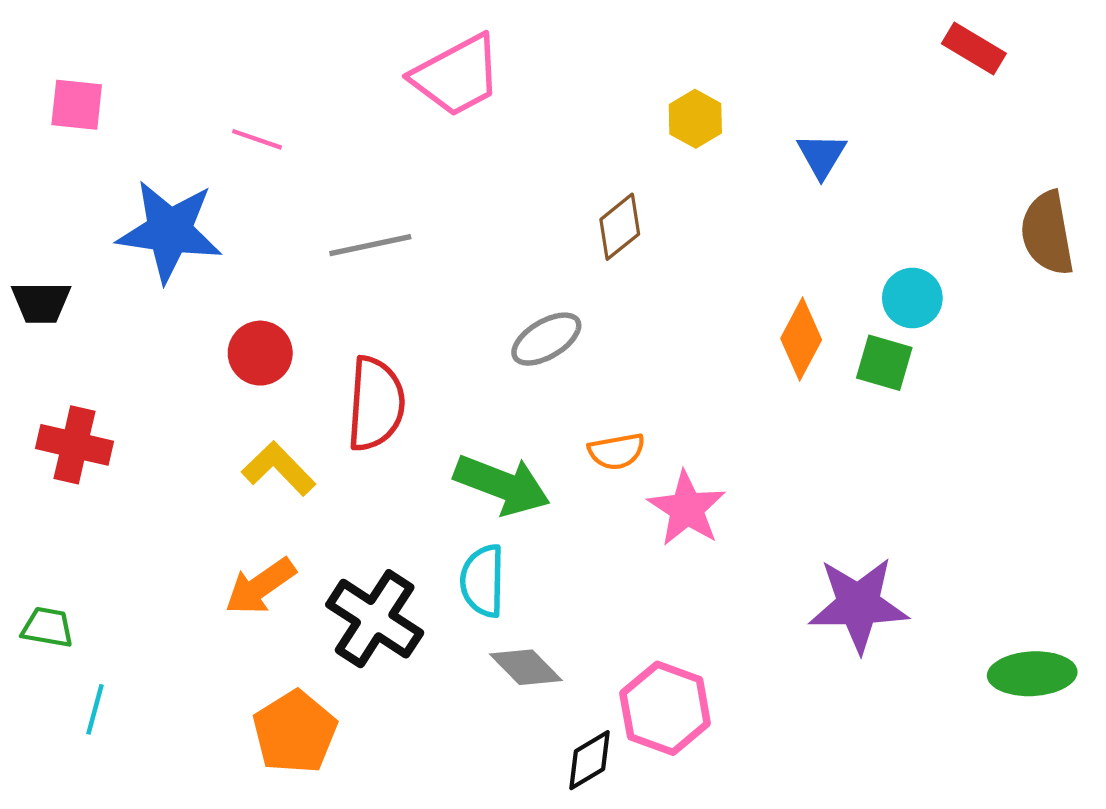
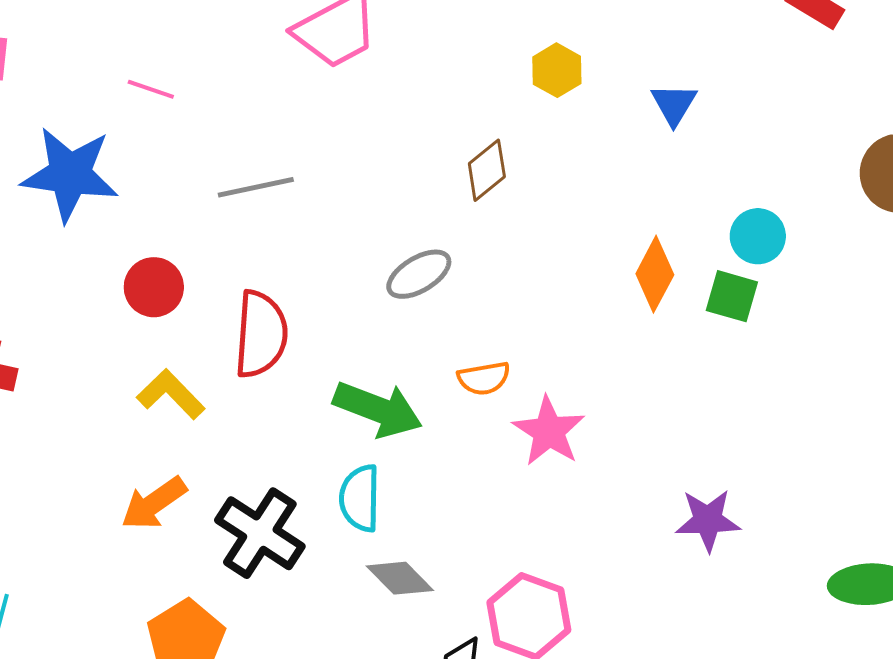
purple star: (858, 605) -> (708, 520), size x0.7

